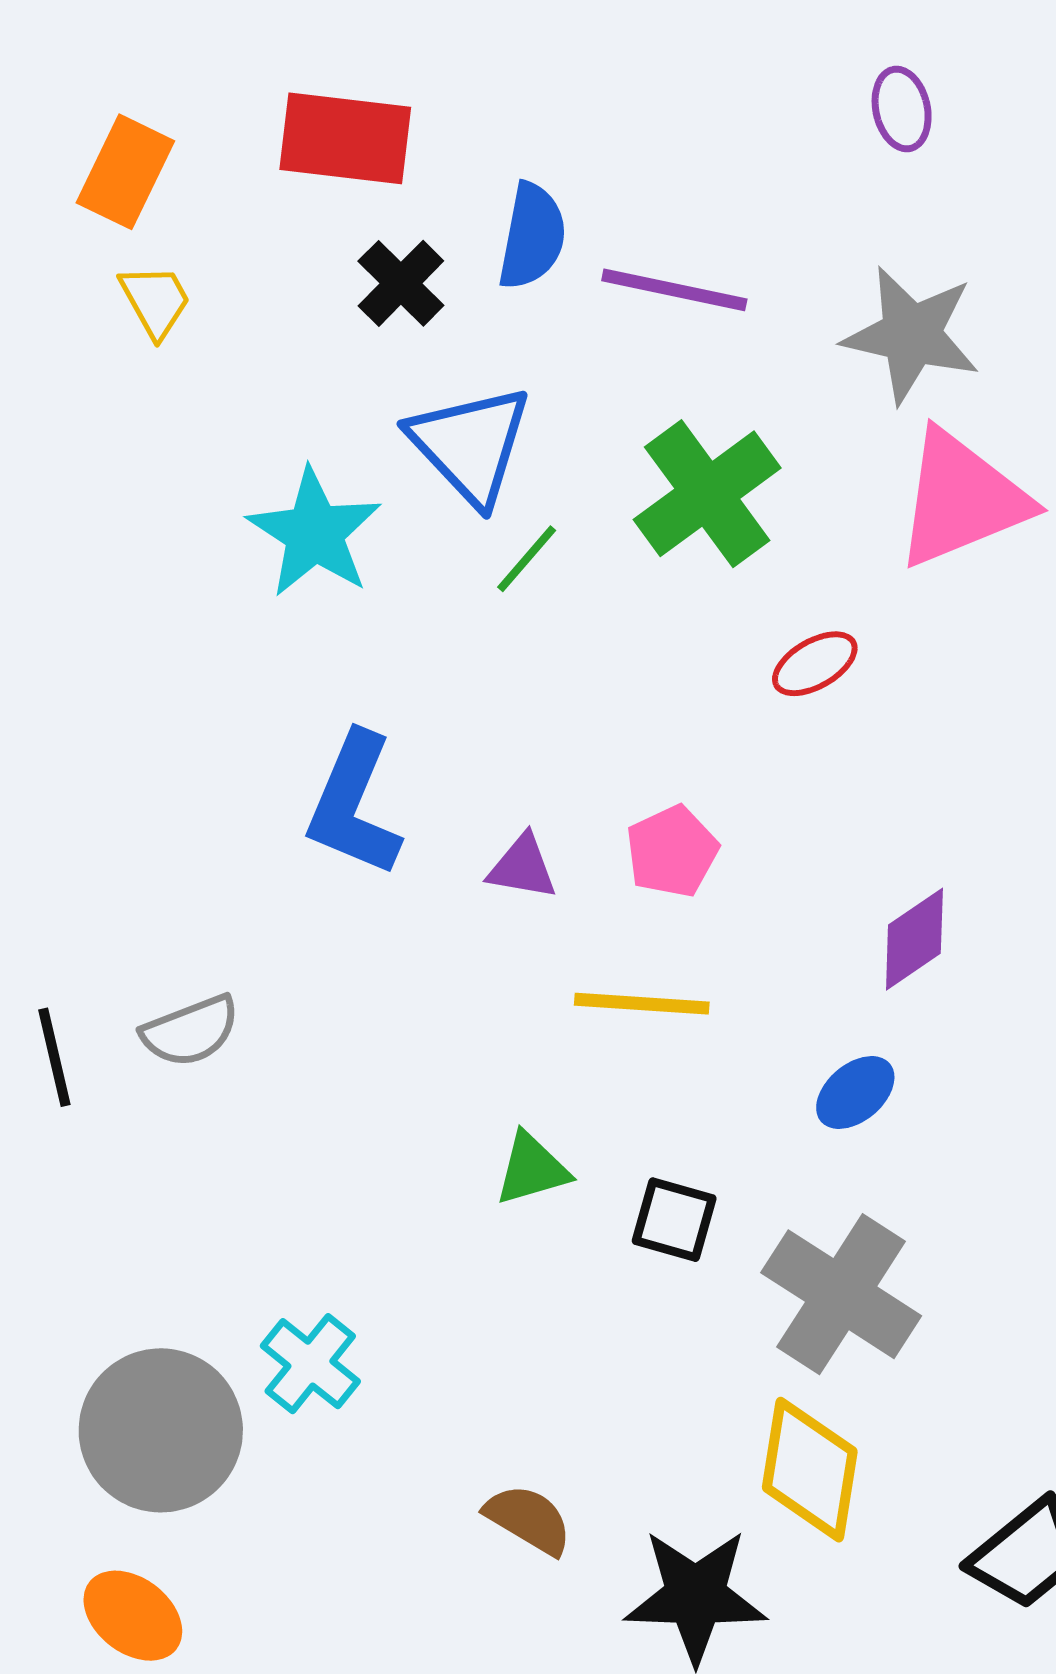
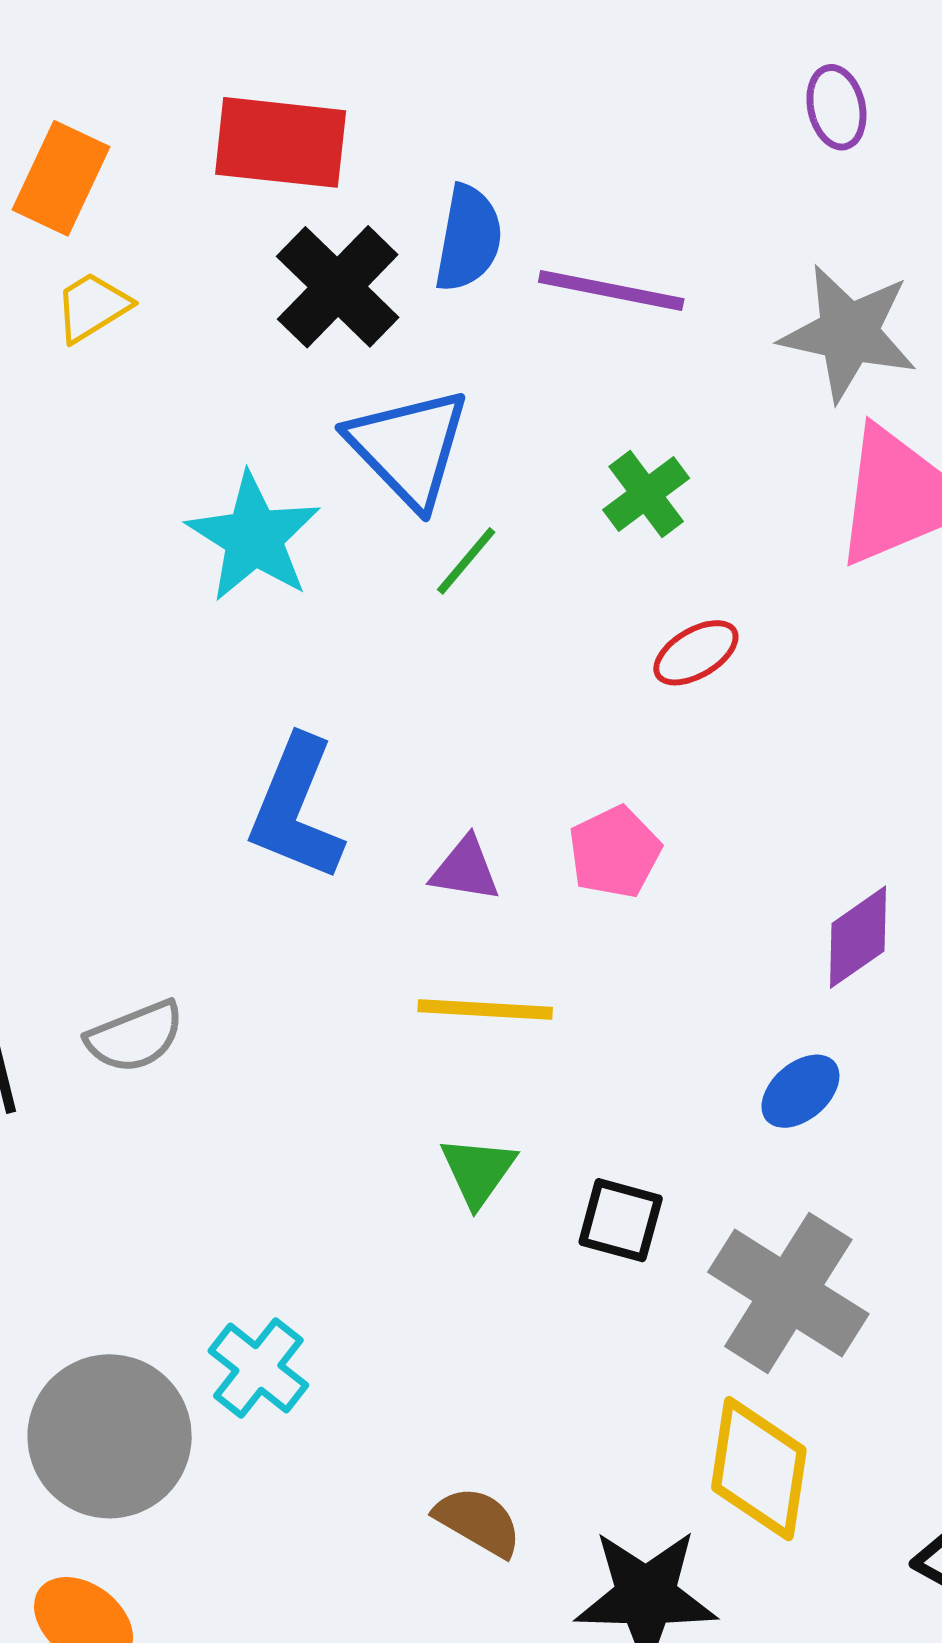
black cross: (401, 283) -> (338, 287), size x1.4
yellow trapezoid: (155, 301) -> (92, 307), turned -92
green cross: (707, 494) -> (646, 494), size x0.6
red ellipse: (815, 664) -> (696, 653), moved
yellow line: (642, 1004) -> (485, 1010), moved
green triangle: (532, 1169) -> (478, 1171), turned -38

